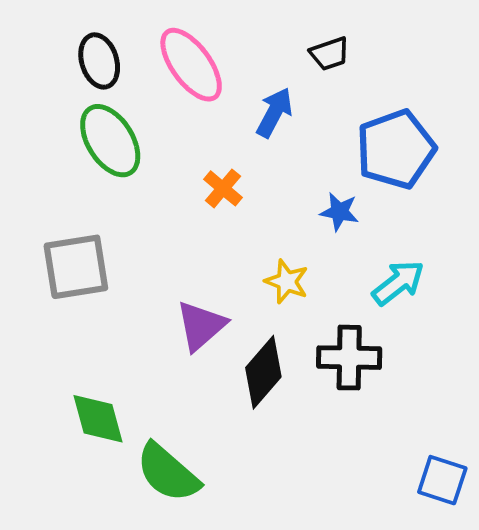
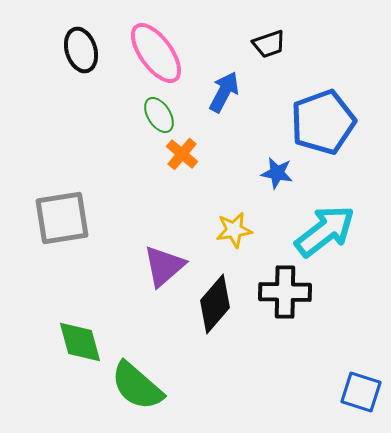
green ellipse: (110, 141) -> (159, 115), moved, size x0.6
yellow star: (287, 282) -> (234, 230), turned -30
cyan arrow: (398, 283) -> (325, 231), size x1.4

